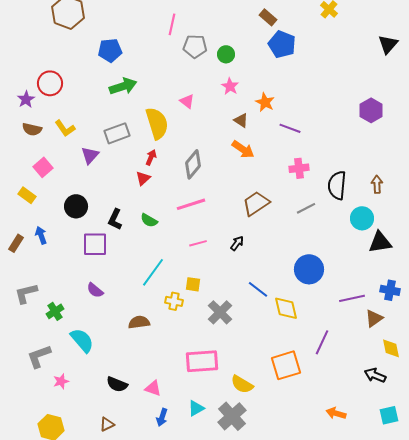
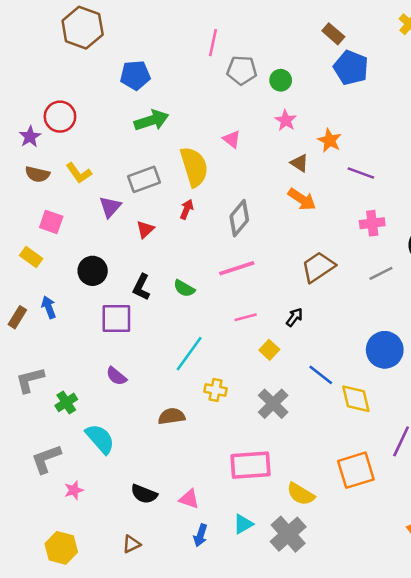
pink square: (43, 167) -> (51, 222), turned -30
red triangle: (143, 178) -> (145, 229), moved
yellow square: (193, 284) -> (269, 350), moved, turned 35

